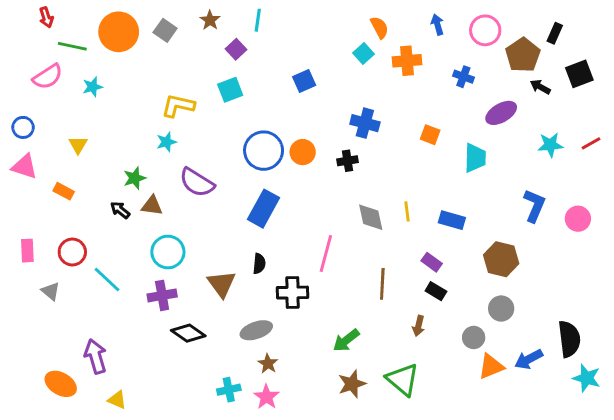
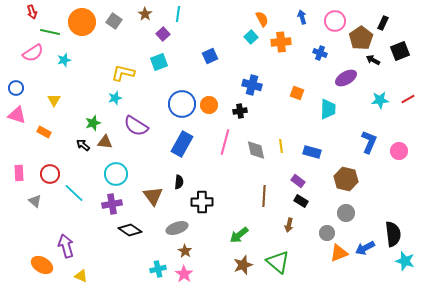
pink line: (326, 253) -> (225, 142), moved

